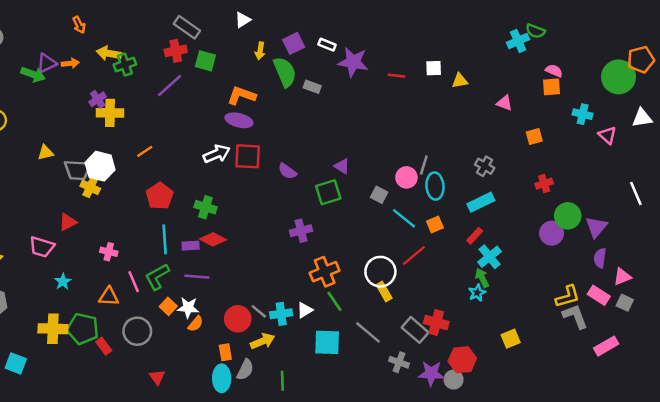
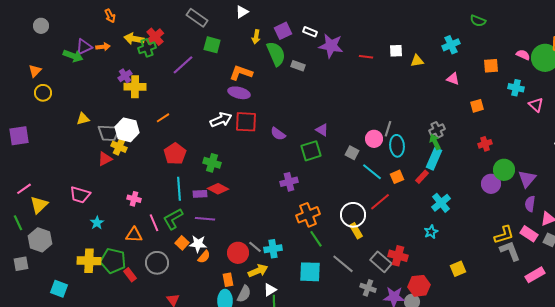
cyan cross: (518, 41) -> (451, 45), moved
red cross: (176, 51) -> (155, 37), moved, turned -30
pink semicircle: (554, 71) -> (523, 55), moved
gray cross: (485, 166) -> (437, 130), turned 35
cyan rectangle: (481, 202) -> (434, 159), turned -40
red triangle: (68, 222) -> (105, 159), moved
red rectangle: (475, 236) -> (422, 177), moved
green arrow: (482, 278) -> (435, 142), moved
white triangle: (305, 310) -> (270, 290), moved

